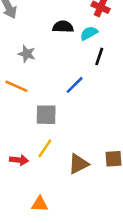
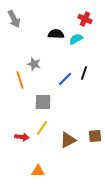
gray star: (27, 54) -> (34, 64), moved
black line: (99, 56) -> (84, 73), moved
orange line: (16, 86) -> (20, 80), turned 48

